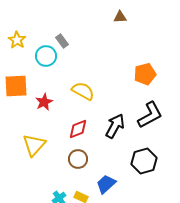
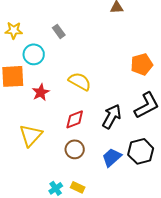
yellow star: (17, 40) -> (14, 30), turned -30
cyan circle: (46, 56) -> (34, 54), moved
blue trapezoid: (106, 184) -> (112, 157), moved

